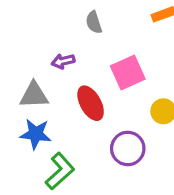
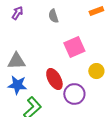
purple arrow: (63, 61) -> (17, 13), moved, turned 136
red ellipse: (91, 103) -> (54, 79), moved

